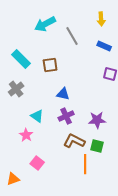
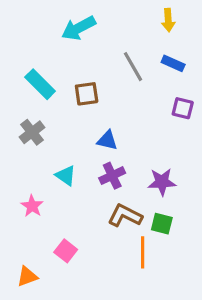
gray line: (72, 36) -> (133, 67), moved
pink star: (26, 135) -> (32, 206), moved

